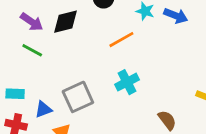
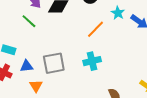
orange line: (121, 40) -> (96, 29), turned -30

